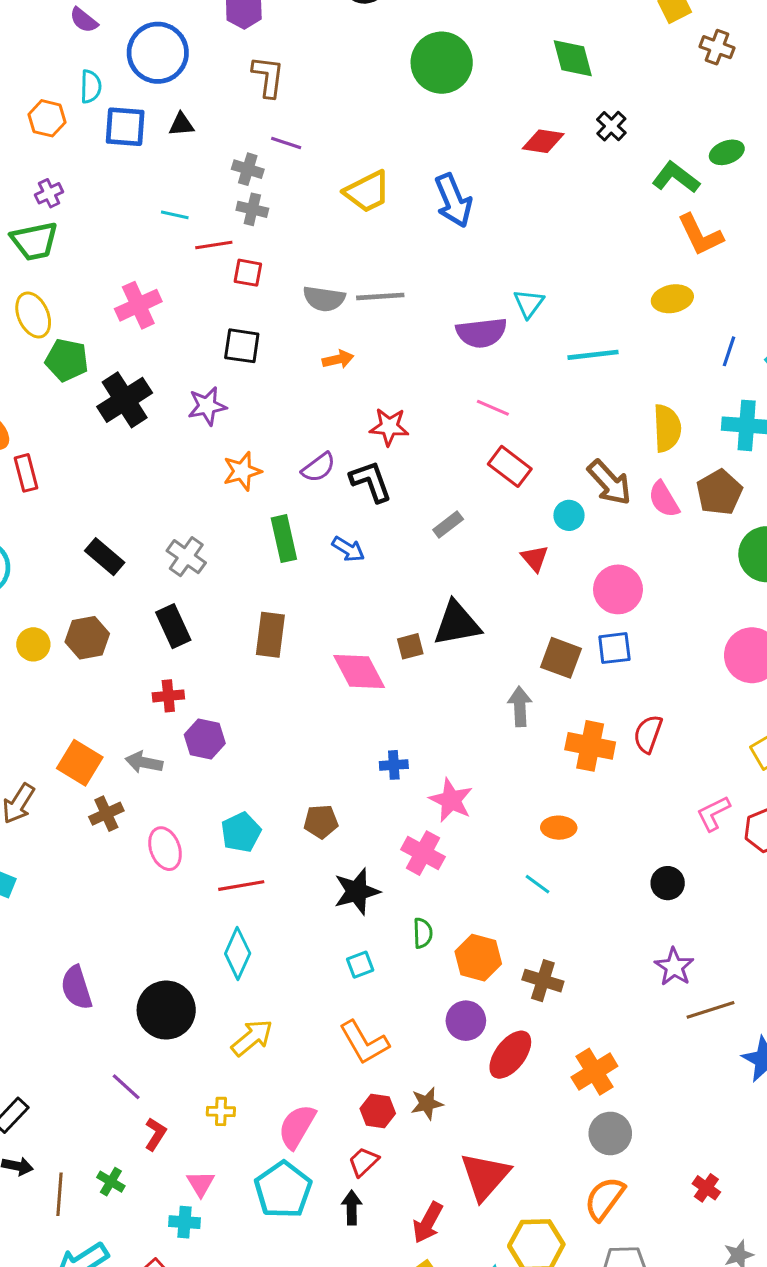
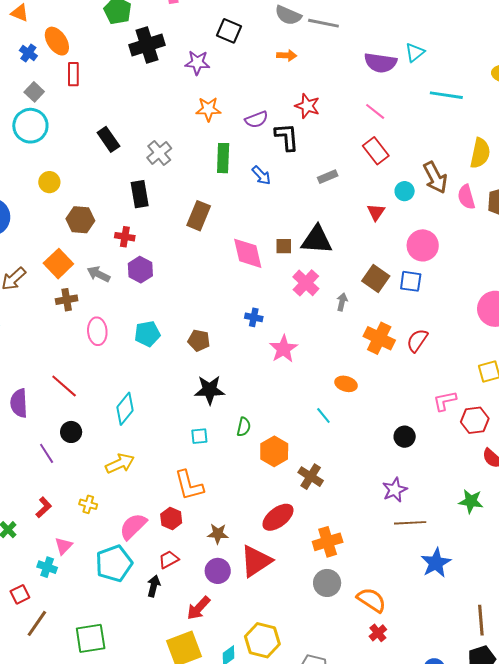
brown hexagon: (87, 638) -> (80, 220), moved
gray arrow: (520, 706) -> (342, 302), size x0.7
pink cross: (423, 853) -> (306, 283), moved
red line: (241, 886) -> (64, 386), moved, turned 36
black circle: (166, 1010) -> (71, 432), size x0.6
purple circle: (466, 1021) -> (218, 571), moved
purple line: (126, 1087) -> (47, 453), moved
red hexagon: (378, 1111) -> (171, 519), moved
red triangle: (485, 1176) -> (256, 561), moved
orange semicircle: (605, 1199) -> (371, 600), moved, turned 72

